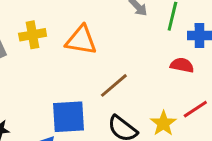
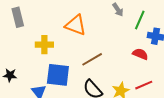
yellow cross: (33, 35) -> (44, 45), moved

